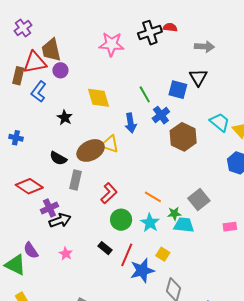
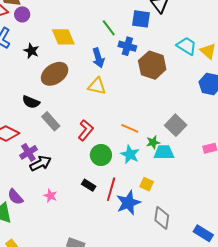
blue cross: (161, 115) -> (127, 46), turned -30
black star: (65, 118) -> (31, 51), moved
yellow triangle: (110, 144) -> (97, 86), moved
brown ellipse: (91, 150) -> (55, 74), moved
gray rectangle: (75, 180) -> (51, 121), turned -48

